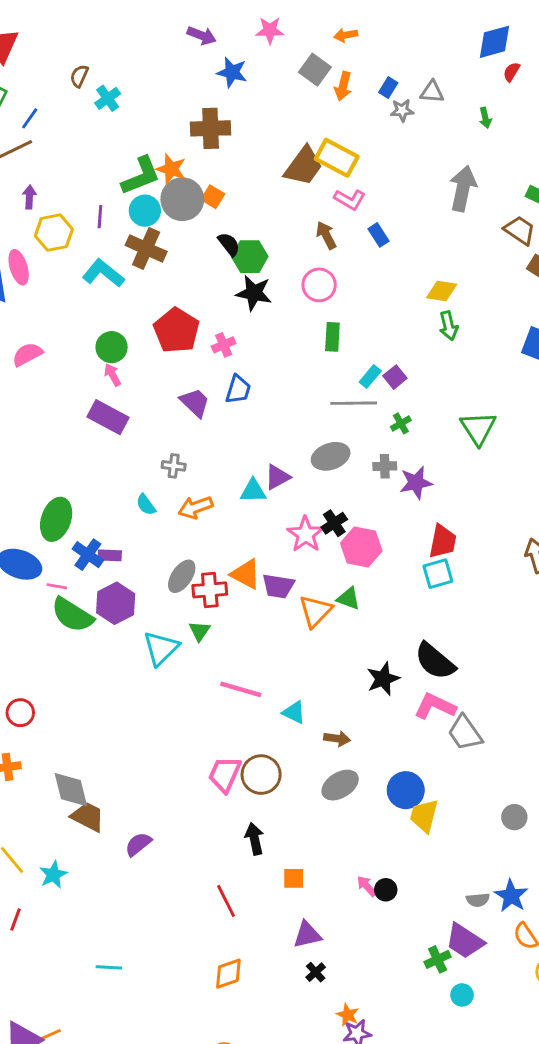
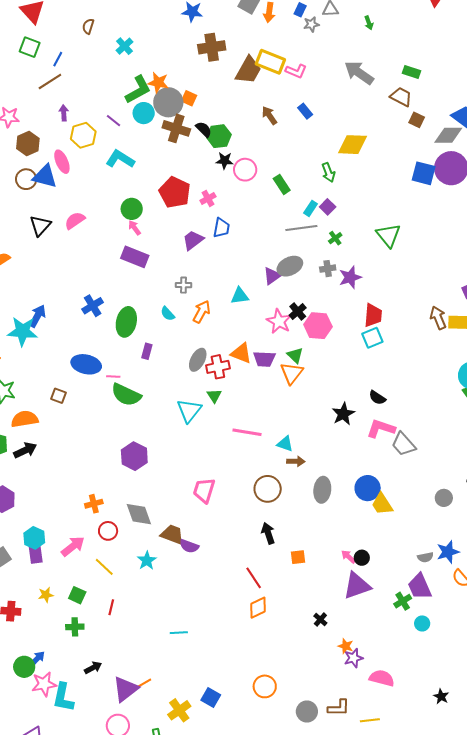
cyan cross: (108, 98) -> (125, 46), moved
brown cross: (211, 128) -> (212, 47), moved
gray arrow: (463, 188) -> (359, 73), turned -60
pink L-shape: (350, 199) -> (296, 71), moved
purple line: (100, 217) -> (113, 121), turned -49
brown cross: (146, 248) -> (176, 128), moved
pink circle: (319, 285) -> (245, 170), moved
yellow diamond: (442, 291) -> (353, 145), size x1.4
black star: (254, 293) -> (225, 161), size x0.7
green arrow: (449, 326) -> (328, 172), moved
green rectangle: (332, 337) -> (282, 184), turned -30
purple trapezoid: (195, 403) -> (193, 240), turned -75
purple triangle: (277, 477) -> (272, 276), moved
orange arrow: (195, 507) -> (202, 312), turned 145
green ellipse: (56, 519) -> (126, 322), moved
blue cross: (88, 555) -> (93, 306), moved, turned 30
purple rectangle: (110, 555) -> (147, 351), turned -70
green triangle: (348, 598) -> (295, 355), moved, turned 30
purple hexagon: (116, 603) -> (134, 456), moved
black semicircle: (435, 661) -> (377, 398), size x0.6
red circle: (20, 713) -> (108, 531), moved
brown arrow: (337, 739) -> (296, 461), moved
pink trapezoid: (225, 774) -> (204, 490), moved
gray ellipse: (340, 785) -> (322, 490), turned -45
yellow trapezoid: (424, 816) -> (382, 504), turned -40
brown trapezoid: (88, 817) -> (172, 534), moved
purple semicircle: (138, 844) -> (189, 546), turned -114
cyan star: (53, 875) -> (147, 561), moved
blue star: (511, 896) -> (448, 552), turned 30
purple triangle: (307, 935) -> (357, 586), moved, size x1.4
purple trapezoid: (465, 941) -> (420, 586), turned 40
orange diamond: (228, 974) -> (258, 608), moved

